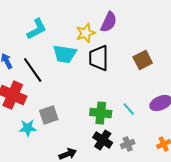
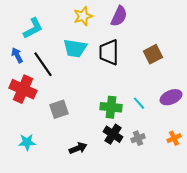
cyan L-shape: (37, 29) -> (33, 28), moved
yellow star: (86, 33) -> (83, 16), moved
cyan star: (28, 128) -> (27, 142), moved

